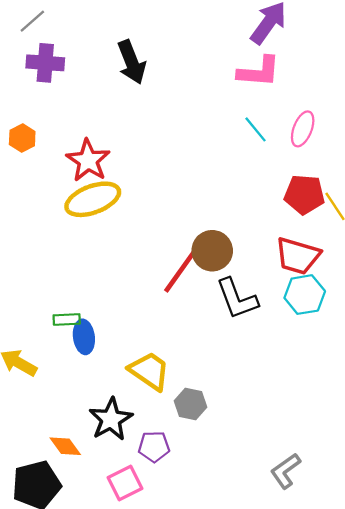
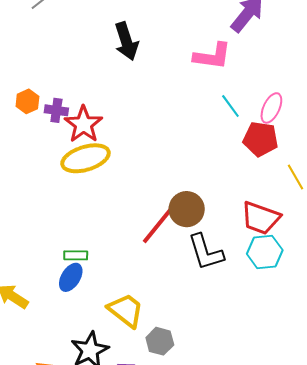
purple cross: (45, 63) -> (56, 110), moved, size x0.7
pink L-shape: (259, 72) -> (212, 56), moved
red pentagon: (304, 194) -> (260, 139), moved
green rectangle: (67, 320) -> (76, 255), moved
blue ellipse: (84, 337) -> (71, 277), turned 36

